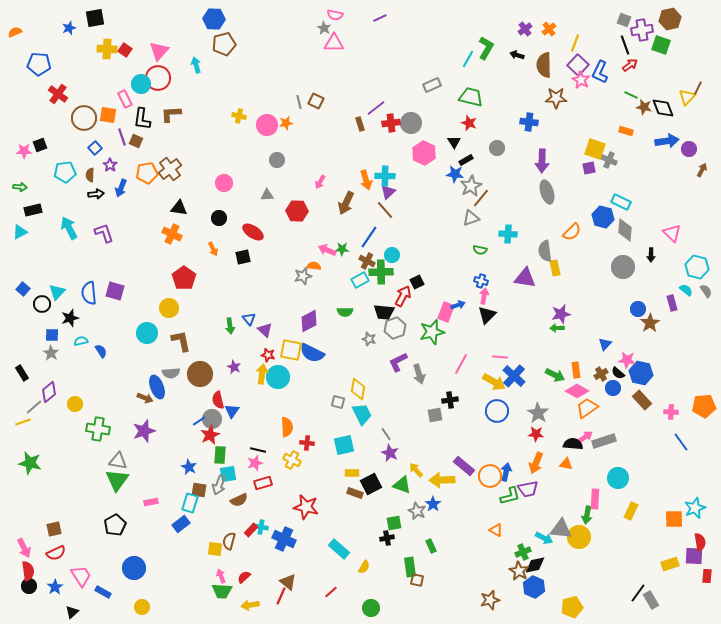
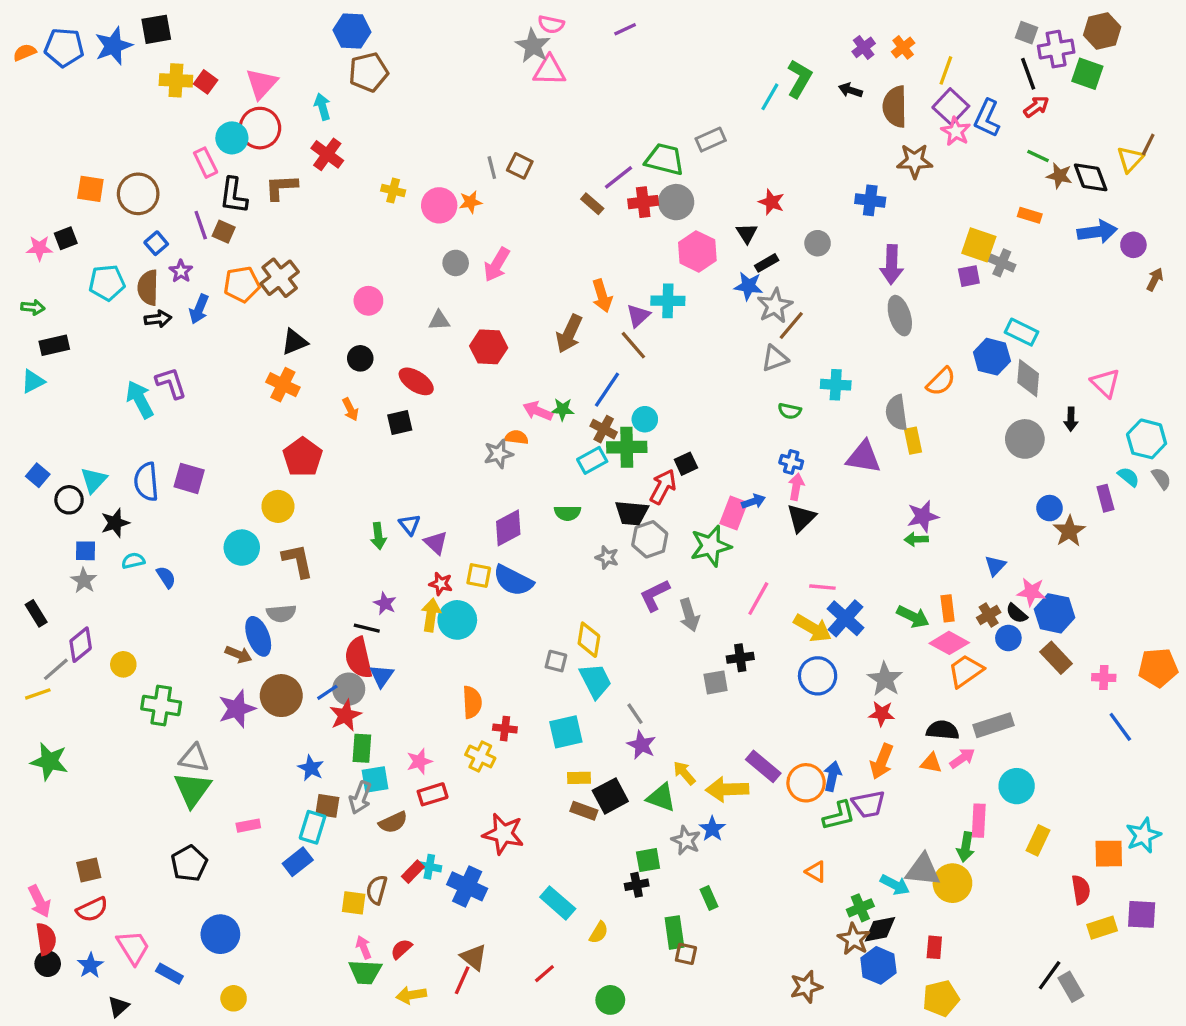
blue star: (69, 28) -> (113, 46), size x1.6
gray star: (324, 28) -> (533, 46), size x1.5
blue pentagon: (39, 64) -> (64, 47), moved
red cross: (58, 94) -> (327, 154), moved
green trapezoid: (471, 97) -> (665, 159), moved
orange square: (108, 115) -> (90, 189), moved
brown rectangle: (360, 124) -> (592, 204), turned -32
brown semicircle: (90, 175) -> (148, 288), size x1.5
cyan cross: (385, 176) -> (668, 301), moved
pink arrow: (320, 182) -> (497, 265), moved, size x1.5
black triangle: (179, 208) -> (294, 342), turned -30
cyan arrow: (69, 228) -> (140, 399), moved
yellow square: (291, 350) -> (479, 576), size x0.7
brown circle: (200, 374) -> (281, 696), moved
red semicircle: (218, 400) -> (359, 658), size x1.4
pink arrow: (585, 437) -> (962, 758), moved
black line: (258, 450) -> (367, 628), moved
red semicircle: (700, 542) -> (1081, 890), moved
red rectangle: (707, 576) -> (934, 947), moved

